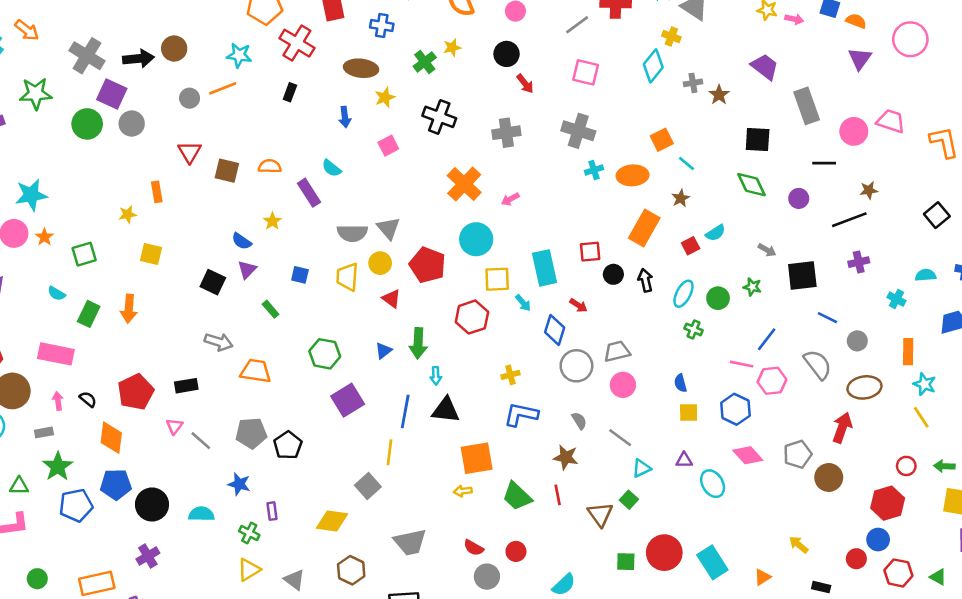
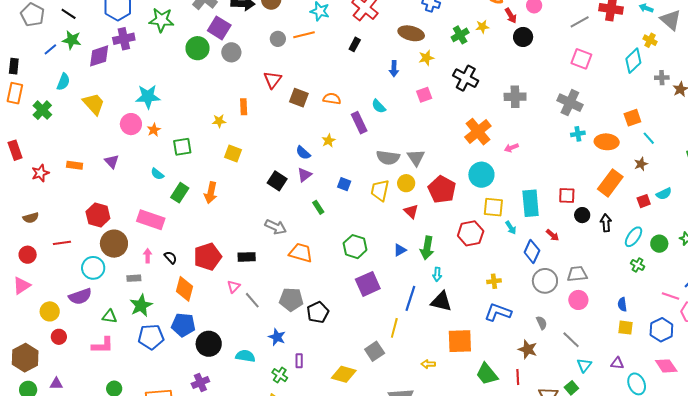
red arrow: (525, 84) -> (511, 16), moved
cyan triangle: (642, 468) -> (584, 365), turned -35
yellow arrow: (463, 491) -> (428, 364), moved

